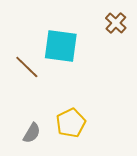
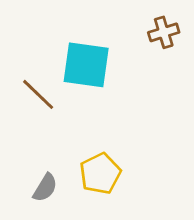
brown cross: (116, 23) -> (164, 32), turned 30

